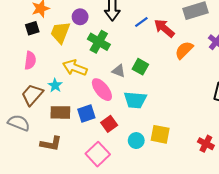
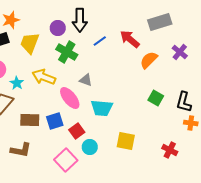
purple circle: (80, 17) -> (58, 28), moved
blue line: (141, 22) -> (100, 41), moved
green square: (140, 67) -> (156, 98), moved
cyan star: (55, 85) -> (17, 83), moved
cyan circle: (136, 141) -> (90, 147), moved

